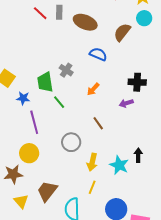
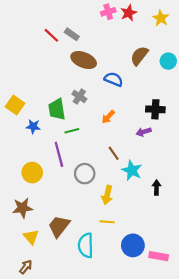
gray rectangle: (59, 12) -> (72, 34), turned -56
cyan circle: (144, 18) -> (168, 61), moved
brown ellipse: (85, 22) -> (84, 60), moved
green line: (59, 102) -> (72, 131), turned -64
purple line: (34, 122) -> (59, 154), moved
yellow circle: (29, 153) -> (32, 173), moved
cyan star: (119, 165) -> (132, 170), moved
yellow line: (92, 187) -> (107, 222), turned 72

